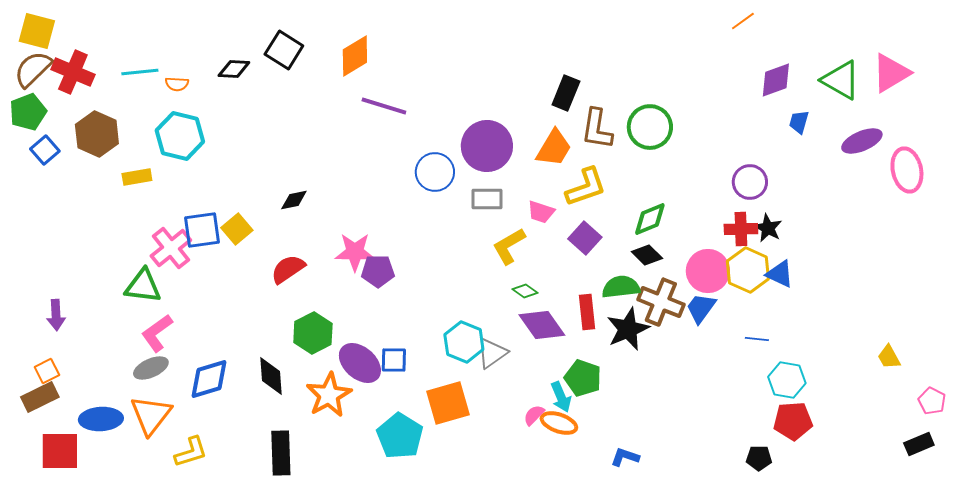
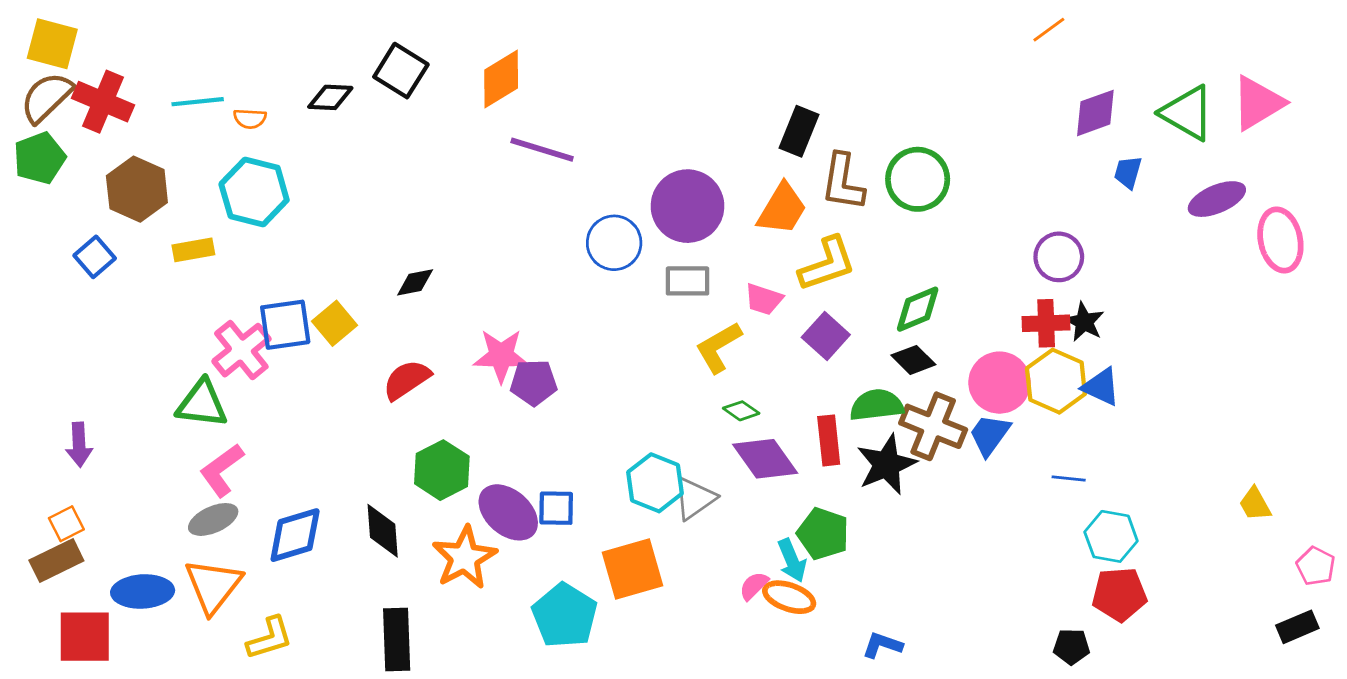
blue square: (45, 150) -> (95, 257), moved

